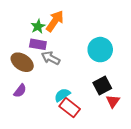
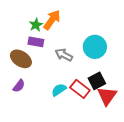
gray arrow: (51, 58) -> (64, 55), moved
red triangle: (113, 101) -> (107, 96), size x1.5
red rectangle: (70, 108) -> (80, 89), moved

